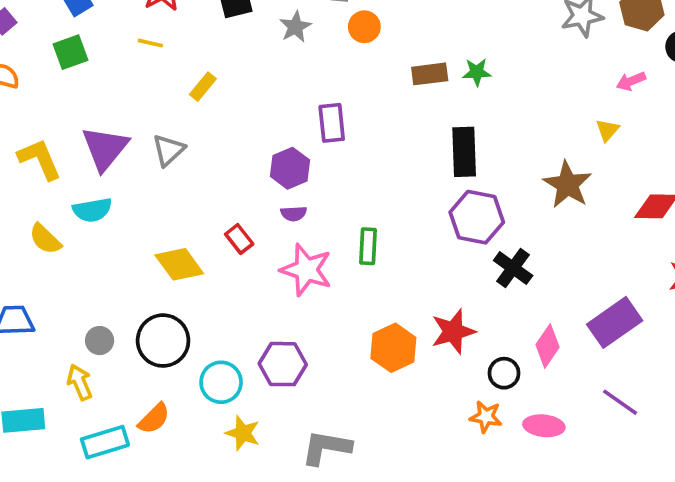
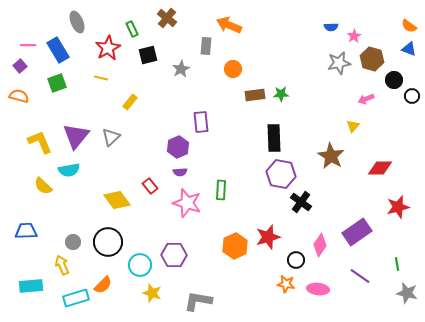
orange circle: (364, 27) -> (233, 69), moved

